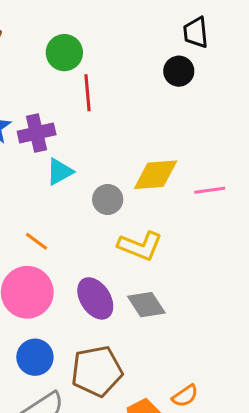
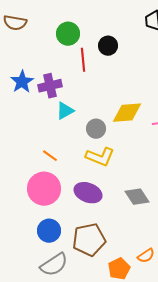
black circle: (179, 71) -> (108, 46), moved
yellow L-shape: (140, 246) -> (100, 157), moved
purple ellipse: (95, 298) -> (88, 193), turned -36
gray diamond: (146, 305) -> (137, 197), moved

